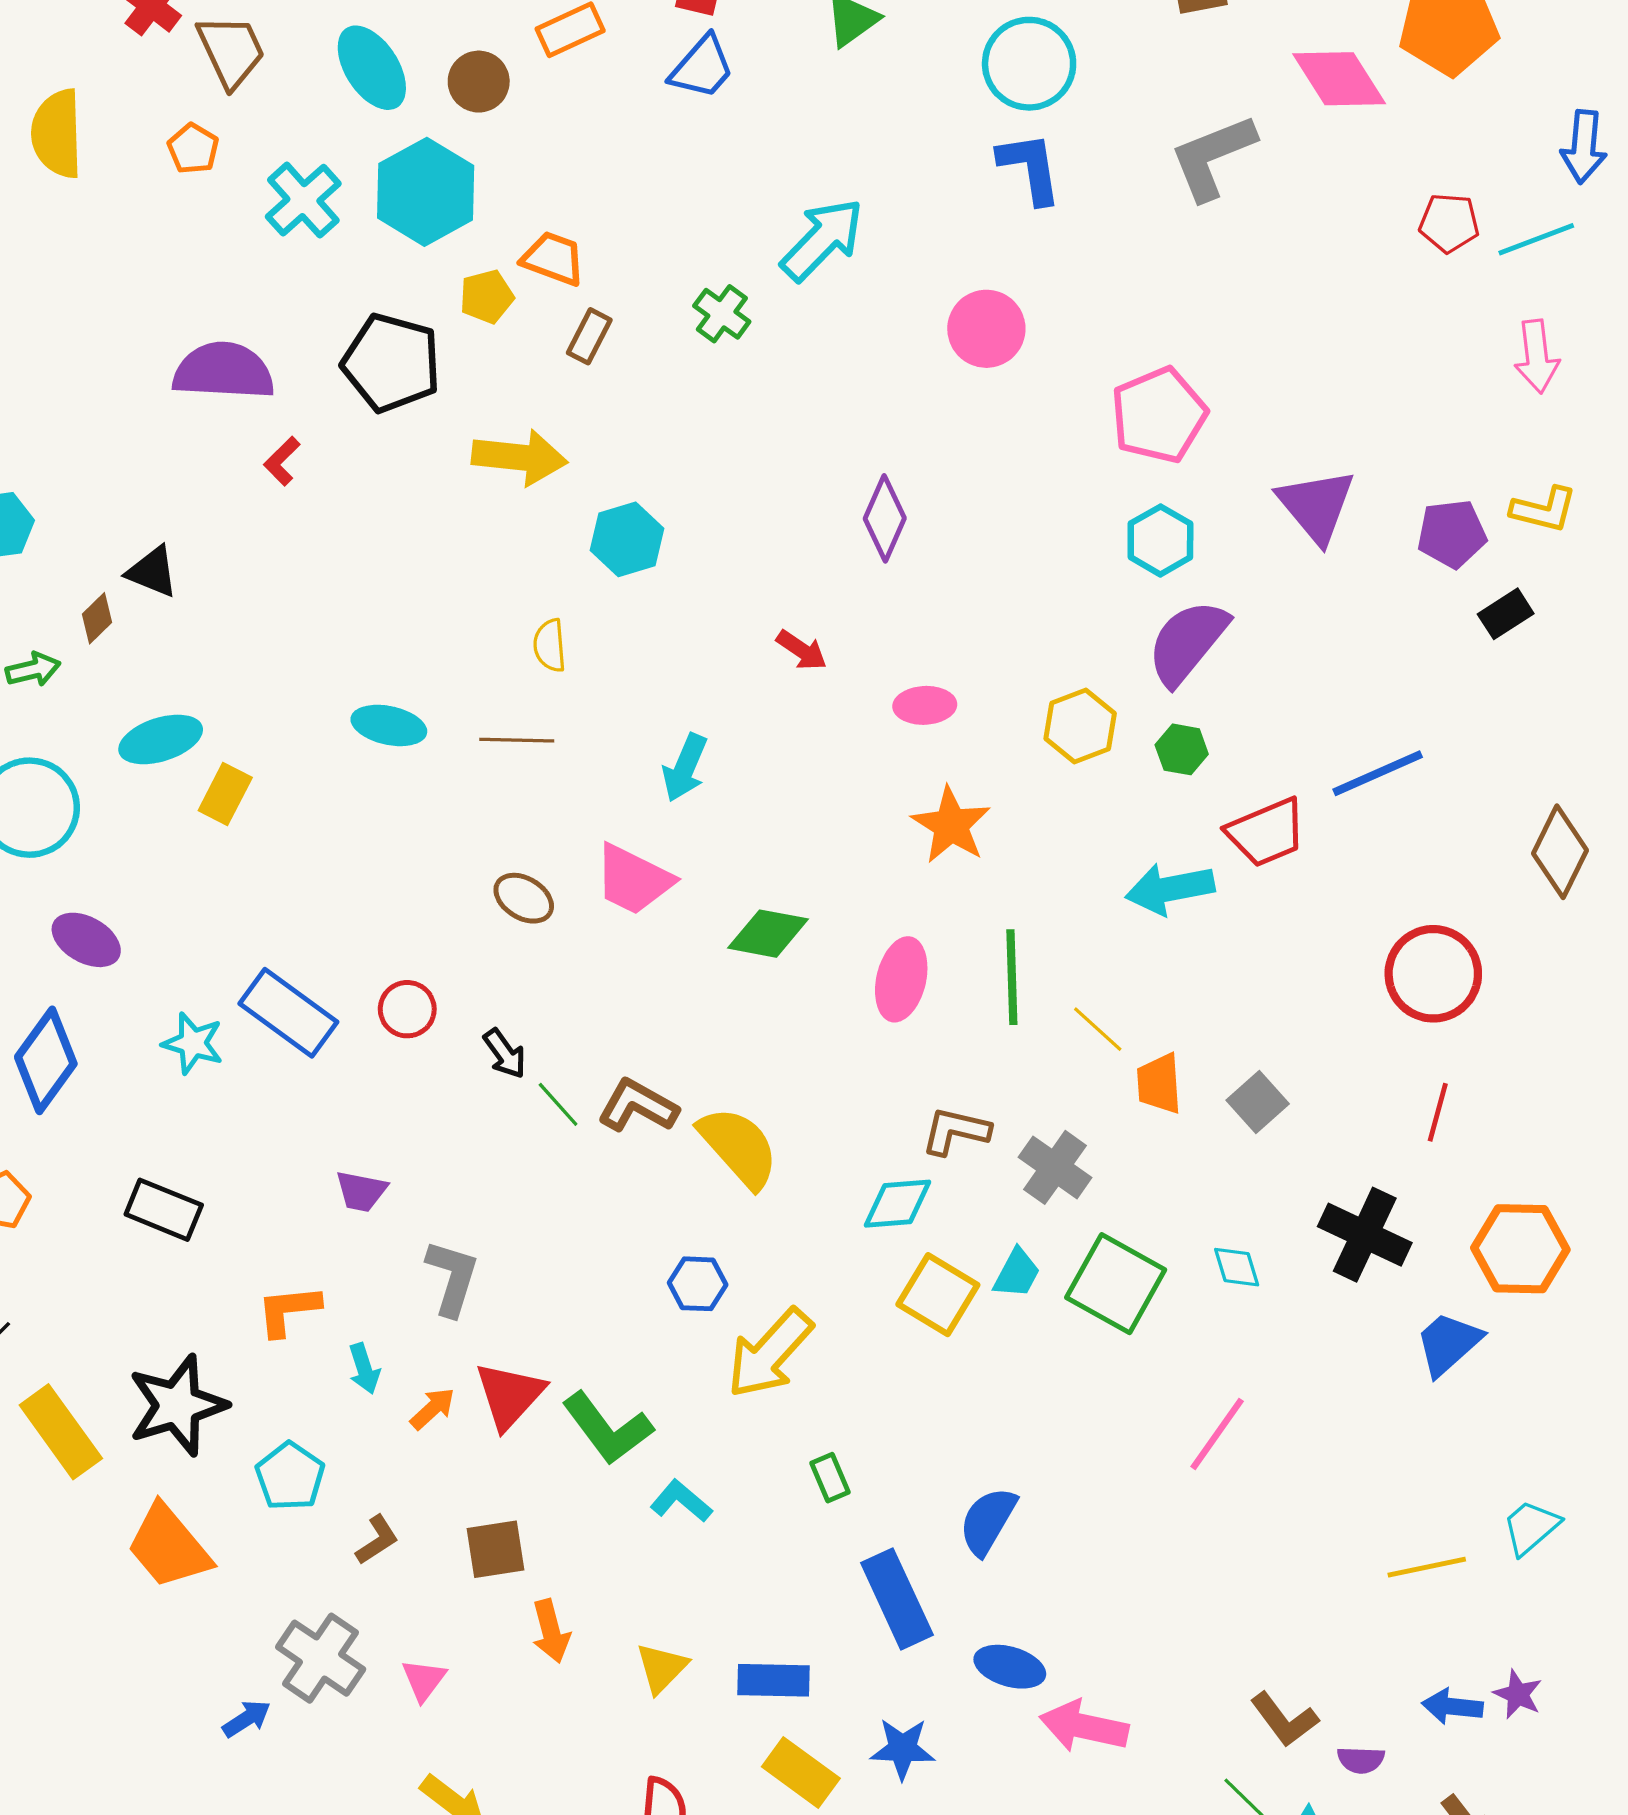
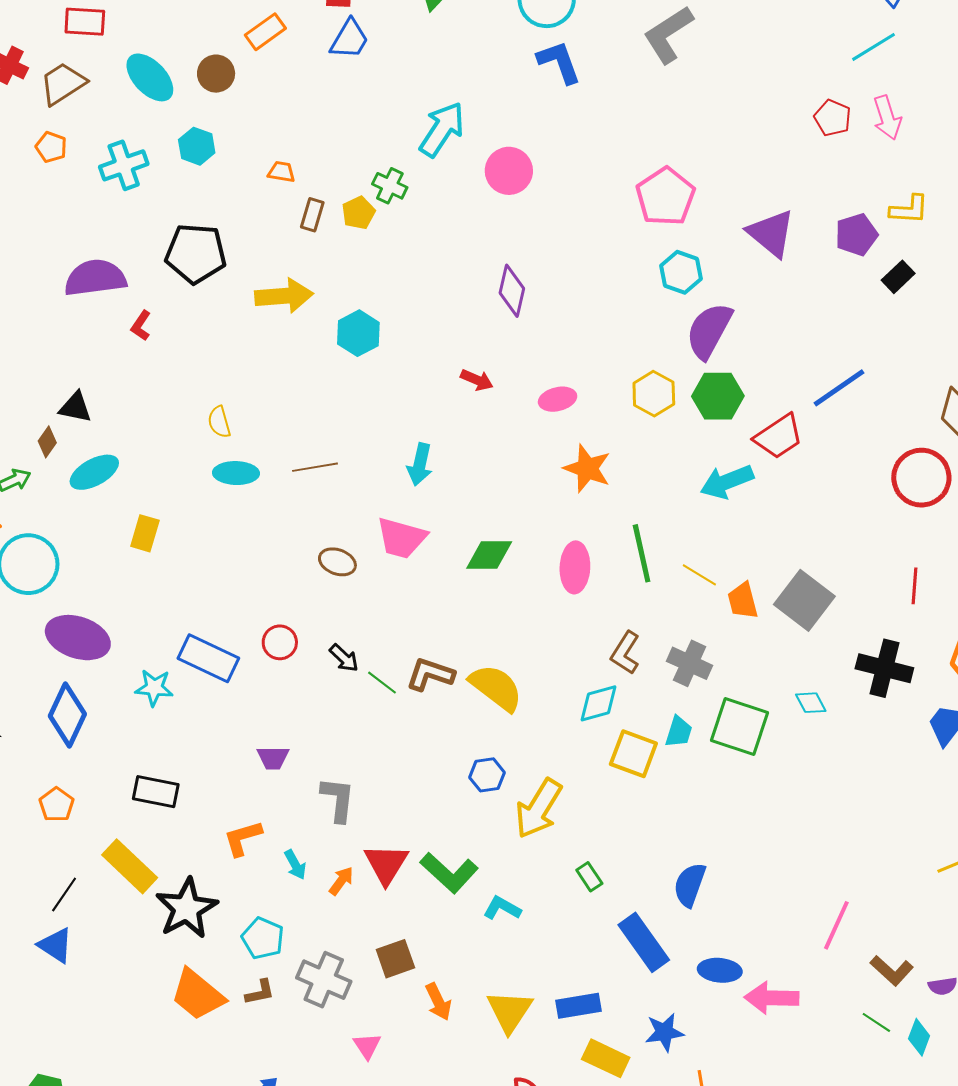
brown trapezoid: (231, 51) -> (63, 84), turned -87
cyan hexagon: (426, 192) -> (197, 146), size x0.6
cyan cross: (303, 200) -> (124, 165), turned 33
red pentagon: (1449, 223) -> (833, 118), moved, turned 30
orange trapezoid: (553, 258) -> (281, 172), size x0.7
yellow pentagon: (487, 297) -> (358, 213), moved
pink circle: (986, 329) -> (509, 171), moved
yellow semicircle: (550, 645) -> (219, 422), moved
cyan ellipse: (161, 739) -> (94, 472), moved
green hexagon: (1182, 749) -> (718, 396), size x1.6
purple ellipse: (86, 940) -> (78, 638), size x1.5
red circle: (1433, 974) -> (921, 478), moved
gray square: (1258, 1102) -> (804, 600), size x1.6
brown L-shape: (956, 1131) -> (625, 653), turned -60
yellow rectangle: (61, 1432) -> (130, 866), moved
pink line: (1217, 1434) -> (836, 925), moved
brown L-shape: (377, 1540) -> (260, 992), moved, turned 32
gray cross: (321, 1658) -> (324, 980), moved
yellow triangle: (662, 1668) -> (510, 1011), size x1.4

